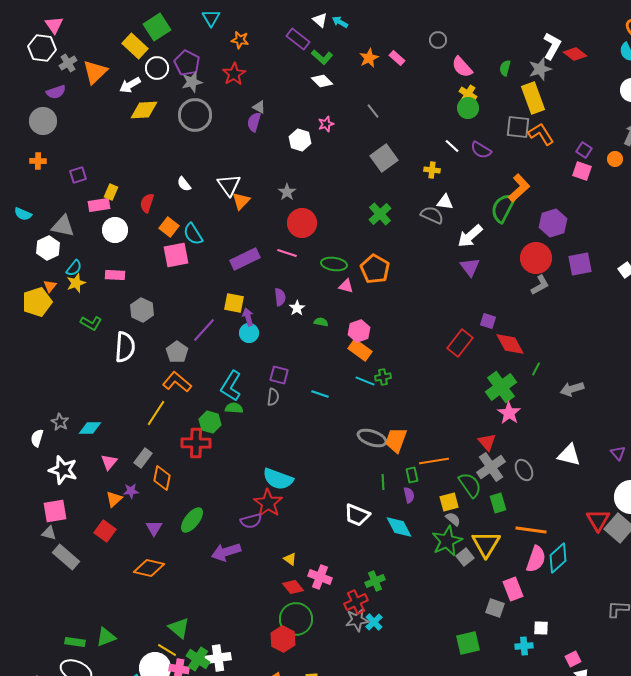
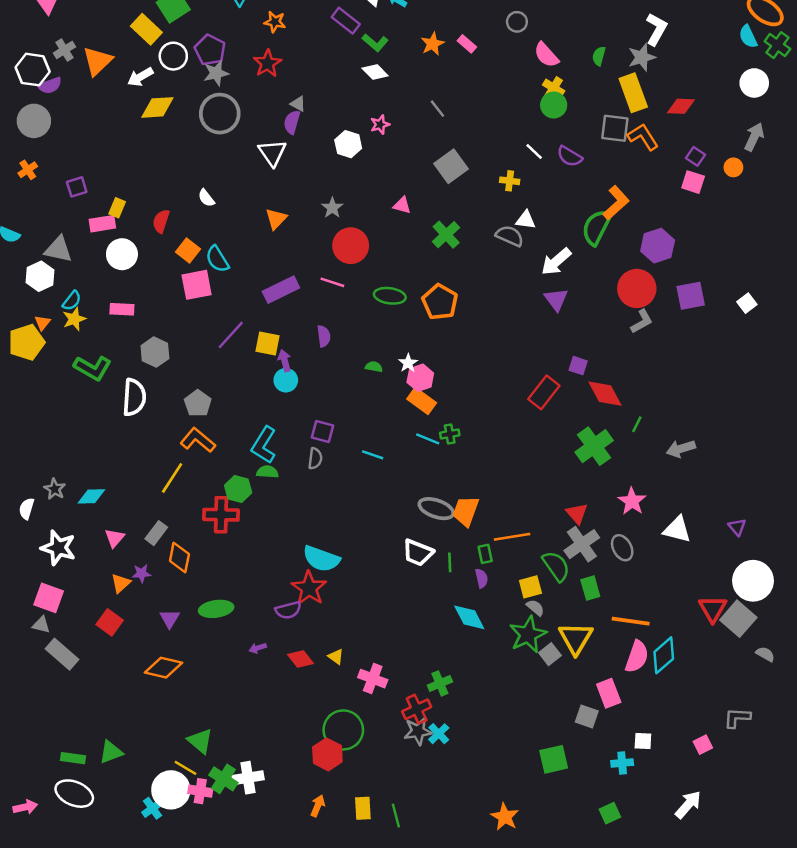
white hexagon: (42, 48) -> (33, 70), moved
red diamond: (575, 54) -> (681, 106), moved, turned -35
orange cross: (38, 161) -> (28, 170), turned -35
white triangle: (229, 185) -> (272, 153), moved
pink triangle: (346, 286) -> (402, 205), moved
white star: (297, 308) -> (408, 363), moved
green L-shape: (91, 323) -> (93, 368), size x1.4
purple line: (204, 330) -> (231, 335), moved
pink star: (509, 413) -> (632, 501), moved
pink square: (55, 511) -> (49, 598), turned 30
white trapezoid: (357, 515) -> (418, 553), moved
green ellipse: (192, 520) -> (216, 609), turned 44
purple arrow: (226, 552) -> (258, 648), size x0.5
red diamond: (293, 587) -> (300, 659), moved
pink square: (573, 659) -> (703, 745), moved

